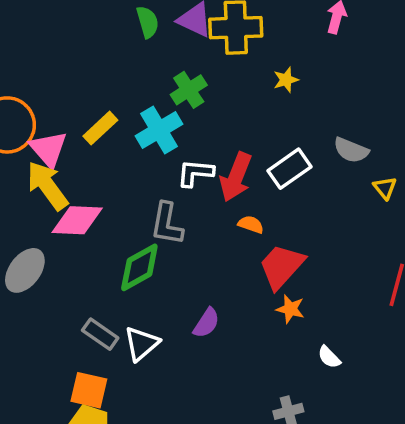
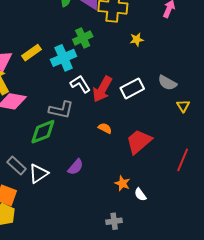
white L-shape: (195, 173) -> (80, 84), turned 45
gray L-shape: (167, 224) -> (61, 110), turned -95
orange semicircle: (251, 224) -> (105, 128), moved
red trapezoid: (281, 266) -> (139, 142), moved
orange star: (290, 309) -> (122, 183), moved

